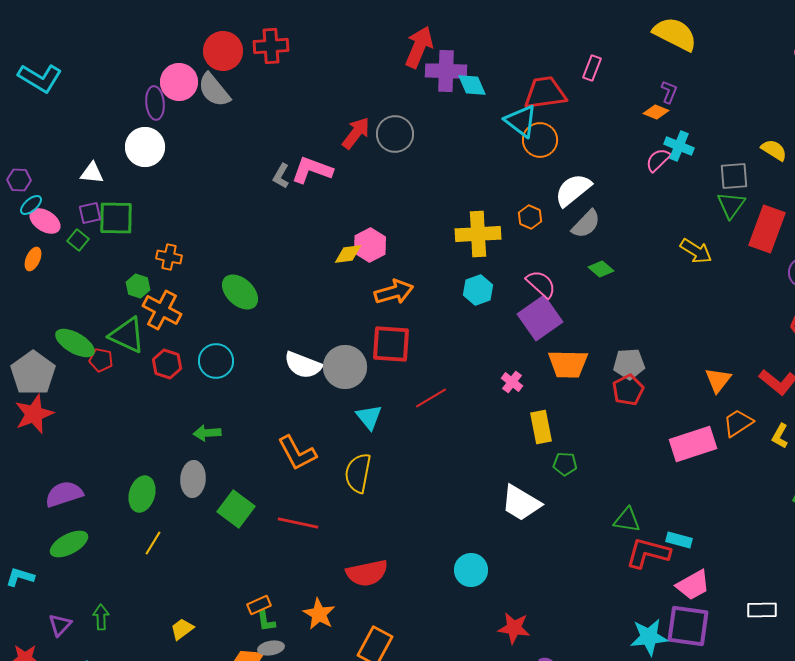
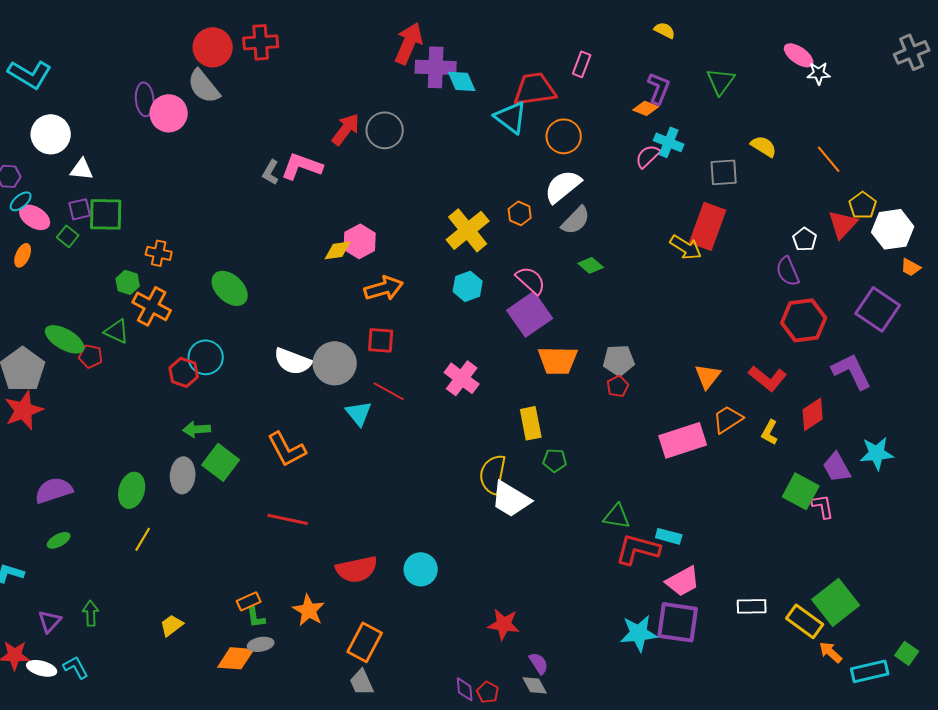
yellow semicircle: (675, 34) -> (665, 30), size x0.5
pink circle: (179, 82) -> (169, 113), moved
purple L-shape: (669, 92) -> (659, 88), size x1.4
orange circle: (540, 140) -> (564, 136), moved
white circle: (145, 147) -> (51, 134), moved
green triangle: (731, 205) -> (721, 81), moved
red rectangle: (767, 229) -> (708, 226), moved
yellow cross: (478, 234) -> (468, 230), turned -36
green triangle: (127, 335) -> (117, 331), size x0.7
red square: (391, 344) -> (381, 340), size x0.7
red hexagon: (167, 364) -> (184, 372), moved
pink cross: (512, 382) -> (462, 378), moved, size x1.6
red pentagon: (628, 390) -> (618, 386), size x0.7
red line: (431, 398) -> (389, 391), moved, turned 60
yellow semicircle: (358, 473) -> (493, 474), moved
green square: (236, 509) -> (221, 462), moved
green ellipse: (69, 544) -> (59, 540), size x0.6
cyan circle: (471, 570) -> (421, 569), moved

